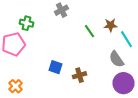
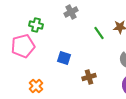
blue square: (56, 67) -> (64, 58), moved
orange cross: (16, 86) -> (36, 86), moved

